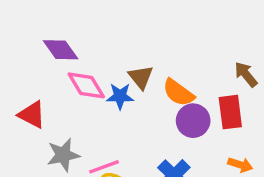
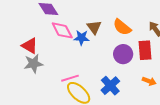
orange semicircle: (178, 93) -> (122, 27), moved
gray star: (63, 155) -> (33, 64), moved

